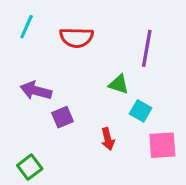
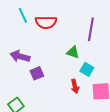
cyan line: (27, 27) -> (23, 15), moved, turned -49
red arrow: (108, 139) -> (75, 86), moved

